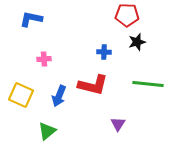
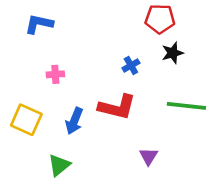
blue cross: (104, 52) -> (131, 66), turned -32

